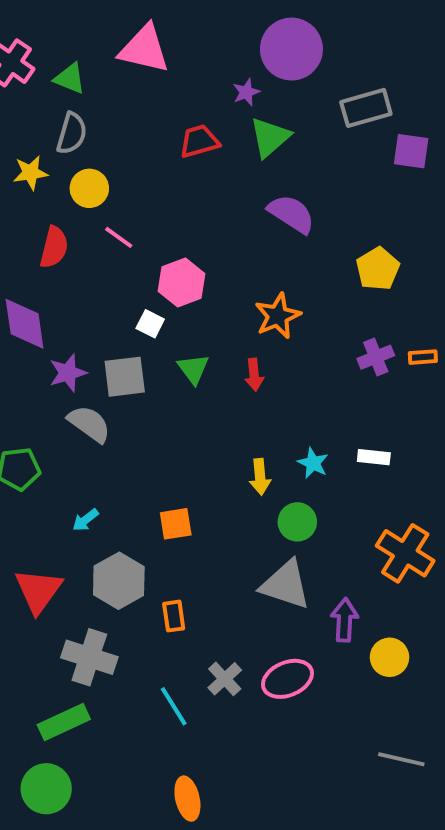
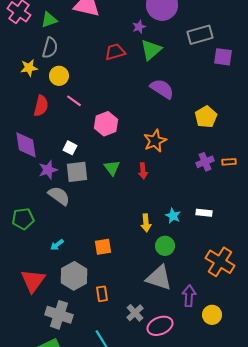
green triangle: (70, 78) -> (49, 20), turned -42
white square: (150, 324) -> (70, 148), moved
gray cross: (225, 679) -> (135, 313), moved

